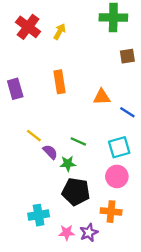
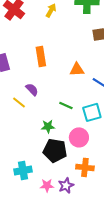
yellow arrow: (60, 32) -> (51, 10), moved
green line: (78, 141) -> (66, 105), moved
purple semicircle: (50, 152) -> (32, 89), moved
pink circle: (117, 176) -> (79, 137), moved

